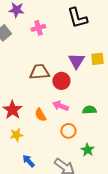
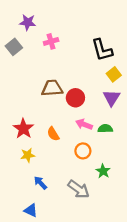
black L-shape: (77, 18) -> (102, 50), moved
yellow square: (97, 59) -> (114, 74), turned -32
purple triangle: (76, 61) -> (112, 98), moved
pink arrow: (60, 106) -> (84, 124), moved

